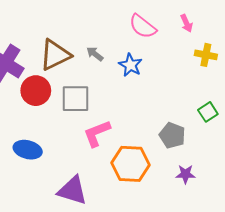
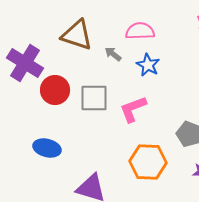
pink semicircle: (143, 26) -> (140, 31), moved, turned 140
brown triangle: (55, 55) -> (77, 35), moved, turned 44
pink L-shape: (97, 133) -> (133, 109), moved

